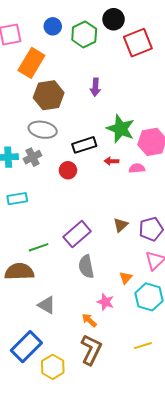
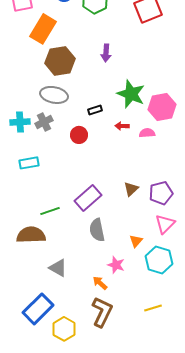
black rectangle: (84, 145) -> (95, 110), size x0.6

